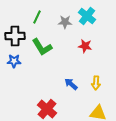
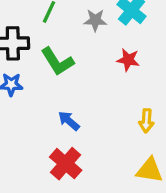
blue arrow: (71, 84) -> (69, 121), moved

